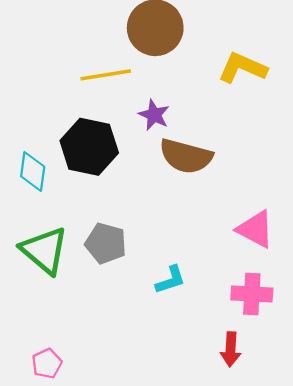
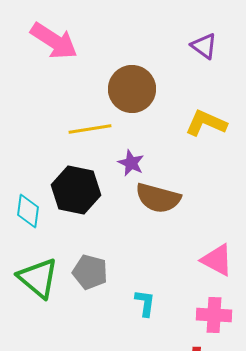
cyan L-shape: (171, 280) -> (145, 303), turned -64

